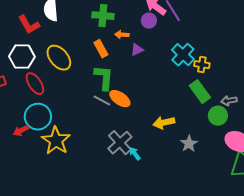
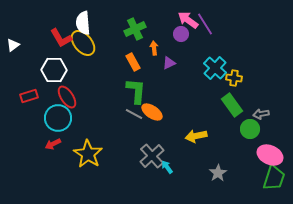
green cross: (103, 16) -> (135, 29), turned -30
orange arrow: (122, 35) -> (154, 48), turned 80
yellow ellipse: (59, 58) -> (83, 43), moved
cyan circle: (38, 117) -> (58, 118), moved
gray star: (189, 144) -> (218, 173), moved

